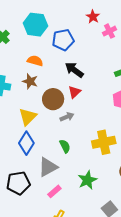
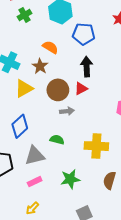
black arrow: (74, 70) -> (87, 67), turned 36
yellow triangle: (28, 117) -> (24, 89), moved
green semicircle: (65, 146) -> (57, 140), turned -64

